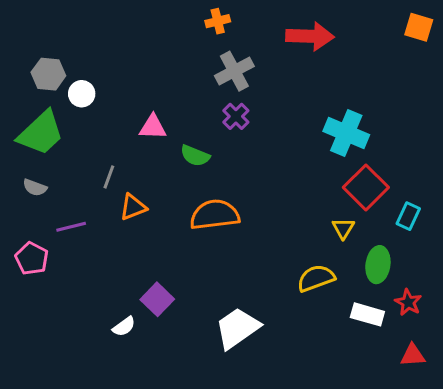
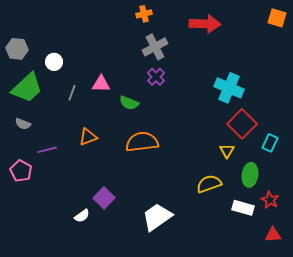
gray hexagon: (48, 74) -> (17, 49), moved
gray line: (109, 177) -> (72, 93), moved

